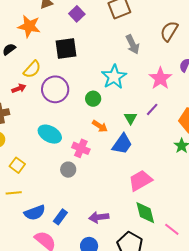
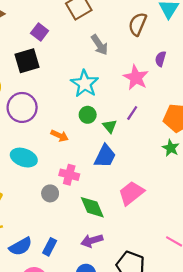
purple square: (77, 14) -> (40, 32), moved
green circle: (93, 99) -> (88, 115), moved
orange arrow: (100, 126) -> (60, 136), moved
pink cross: (81, 148) -> (69, 175), moved
green diamond: (145, 213) -> (92, 207), moved

